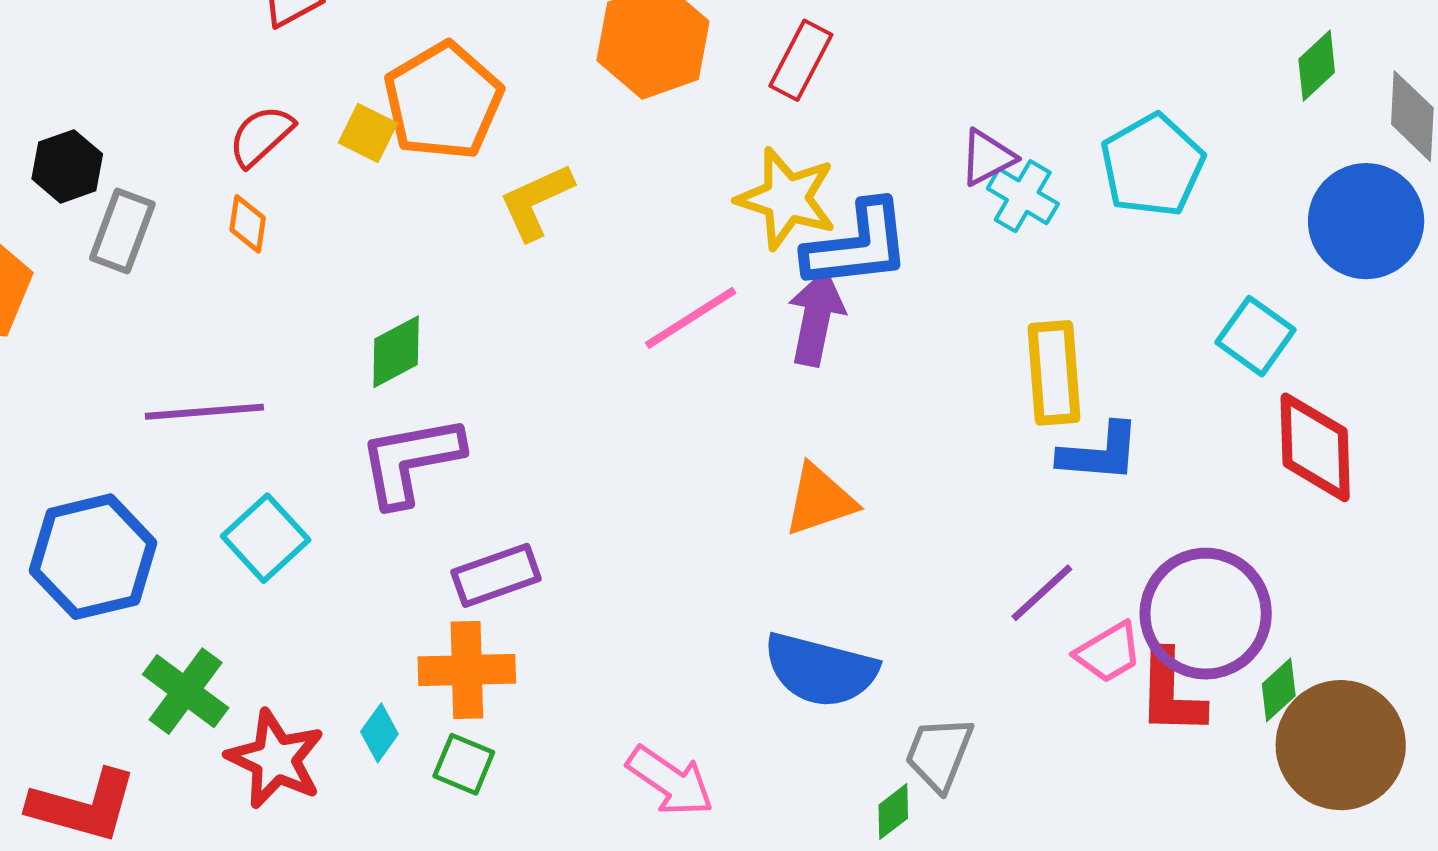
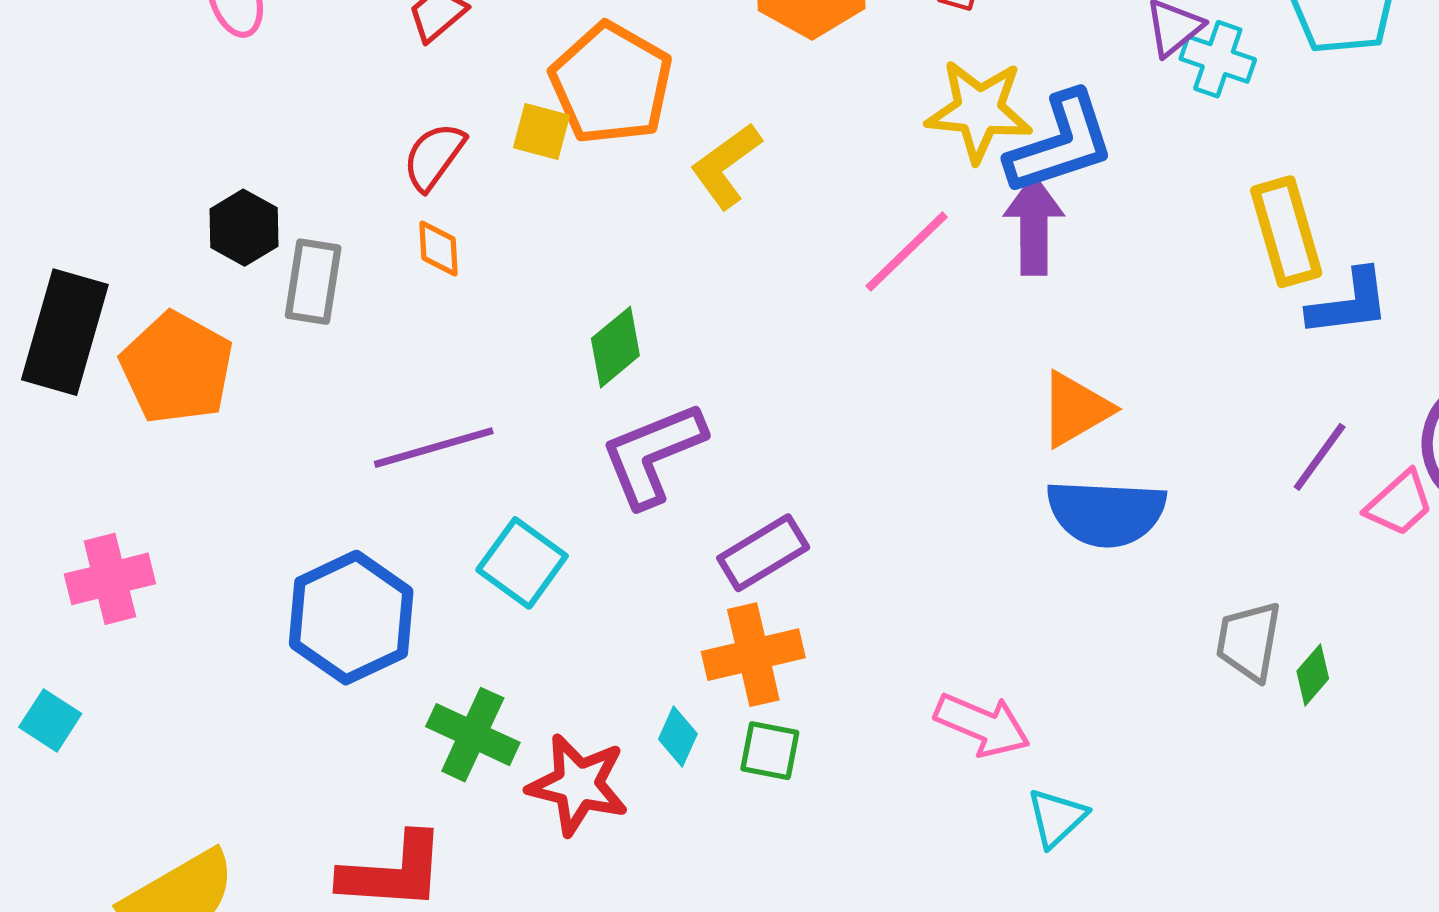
blue semicircle: (821, 670) -> (1106, 513), moved
green diamond: (893, 812) -> (1313, 675), moved

